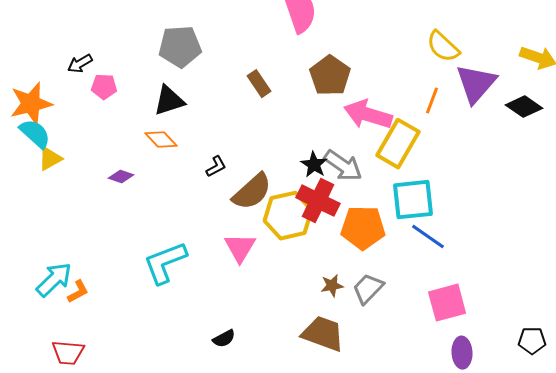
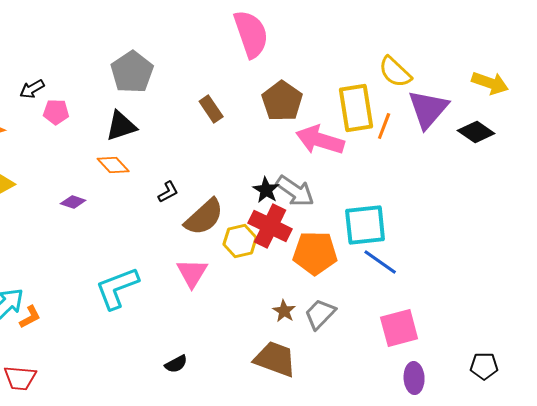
gray pentagon: (180, 47) -> (132, 72), turned -30
yellow rectangle: (398, 144) -> (356, 108), moved, turned -39
yellow hexagon: (288, 216) -> (240, 241), size x0.7
brown star: (332, 286) -> (284, 311), turned -30

